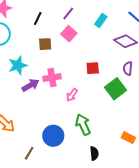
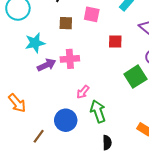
pink square: (69, 34) -> (92, 14), turned -35
red square: (93, 68) -> (115, 41), moved
pink arrow: (72, 95) -> (83, 92), moved

